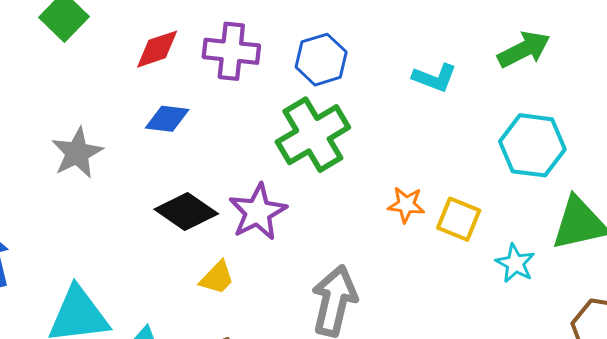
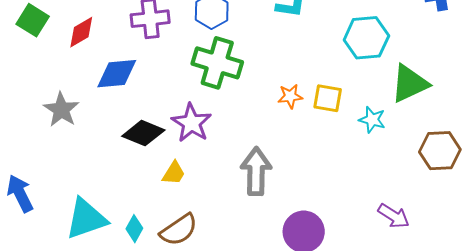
red diamond: (157, 49) -> (81, 32), moved
blue diamond: (167, 119) -> (117, 74), size x1.4
green cross: (313, 135) -> (217, 63), turned -30

